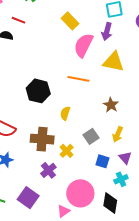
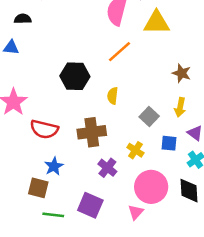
orange line: (78, 79) -> (120, 52), turned -40
brown star: (111, 105) -> (182, 73), moved
yellow cross: (67, 151) -> (135, 150), moved

